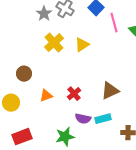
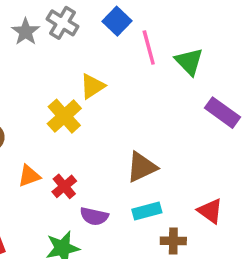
yellow cross: (54, 43) -> (64, 116), moved
red cross: (74, 94) -> (64, 186), moved
cyan rectangle: (103, 119) -> (147, 211), moved

